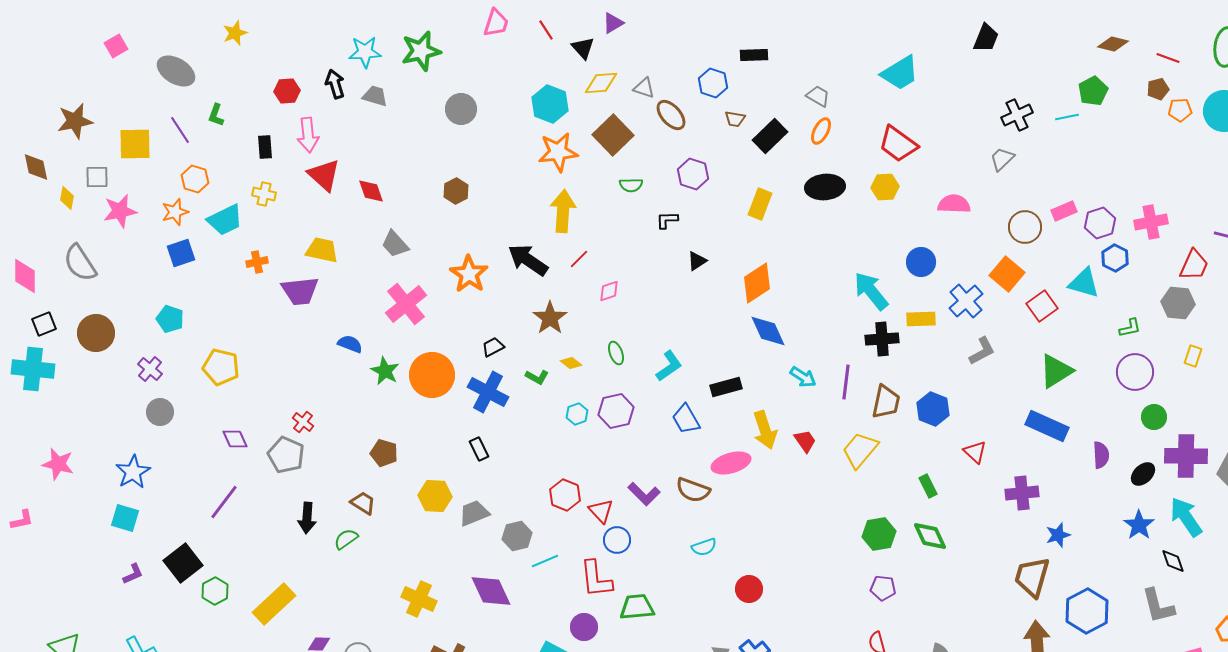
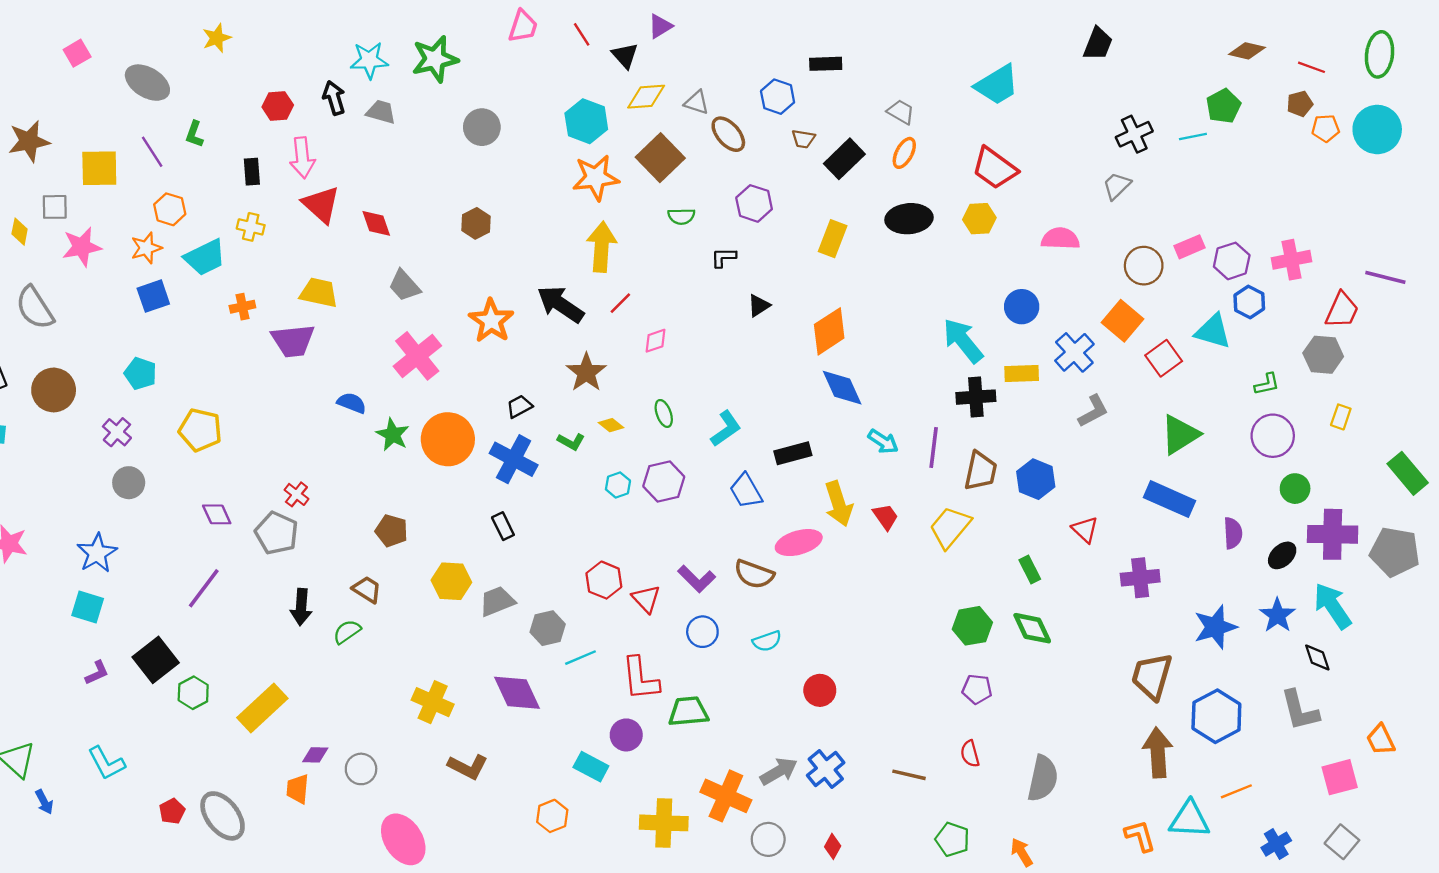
blue star: (1058, 535) -> (1215, 627), moved, size x1.5
blue circle: (617, 540) -> (702, 632), moved

